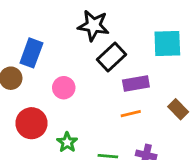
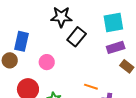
purple rectangle: (136, 84) -> (116, 47), moved
orange line: (131, 114) -> (91, 87), moved, turned 40

